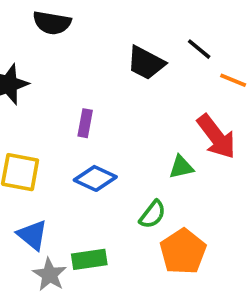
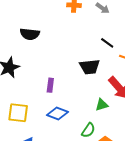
black trapezoid: (146, 63) -> (90, 67), moved, turned -30

